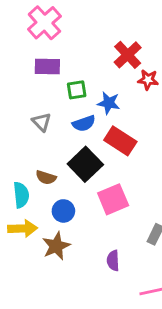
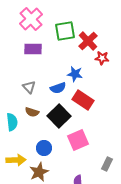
green square: (77, 90) -> (65, 31), moved, size x1.5
brown semicircle: (46, 177) -> (32, 112), moved
cyan semicircle: (21, 195) -> (12, 122), moved

